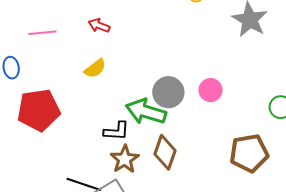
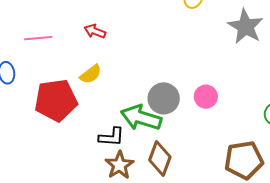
red pentagon: (39, 110) -> (56, 100), moved

